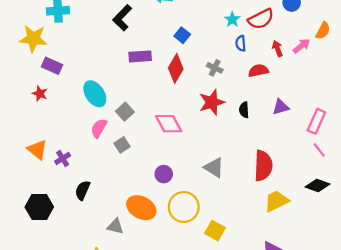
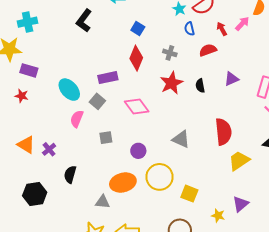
purple rectangle: (140, 56) -> (108, 78), moved
gray square: (122, 145) -> (106, 138), moved, turned 32
orange ellipse: (141, 208) -> (123, 183), turned -35

